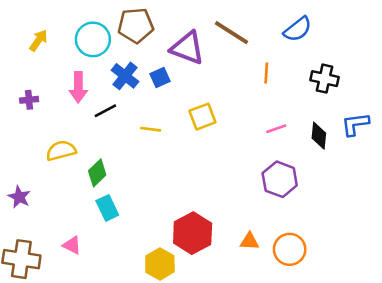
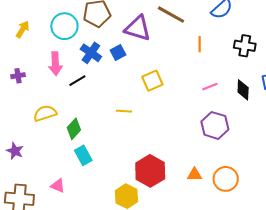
yellow line: (151, 129) -> (124, 111), moved

